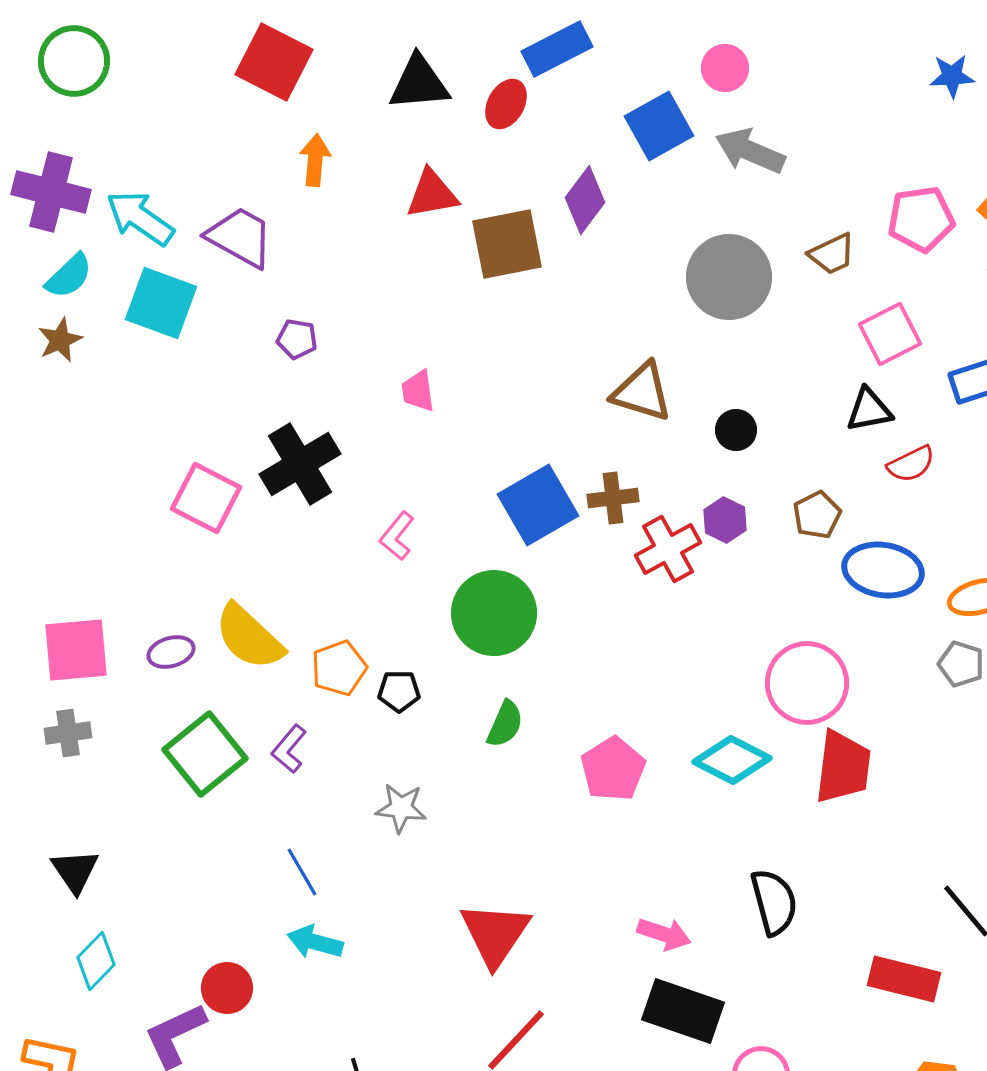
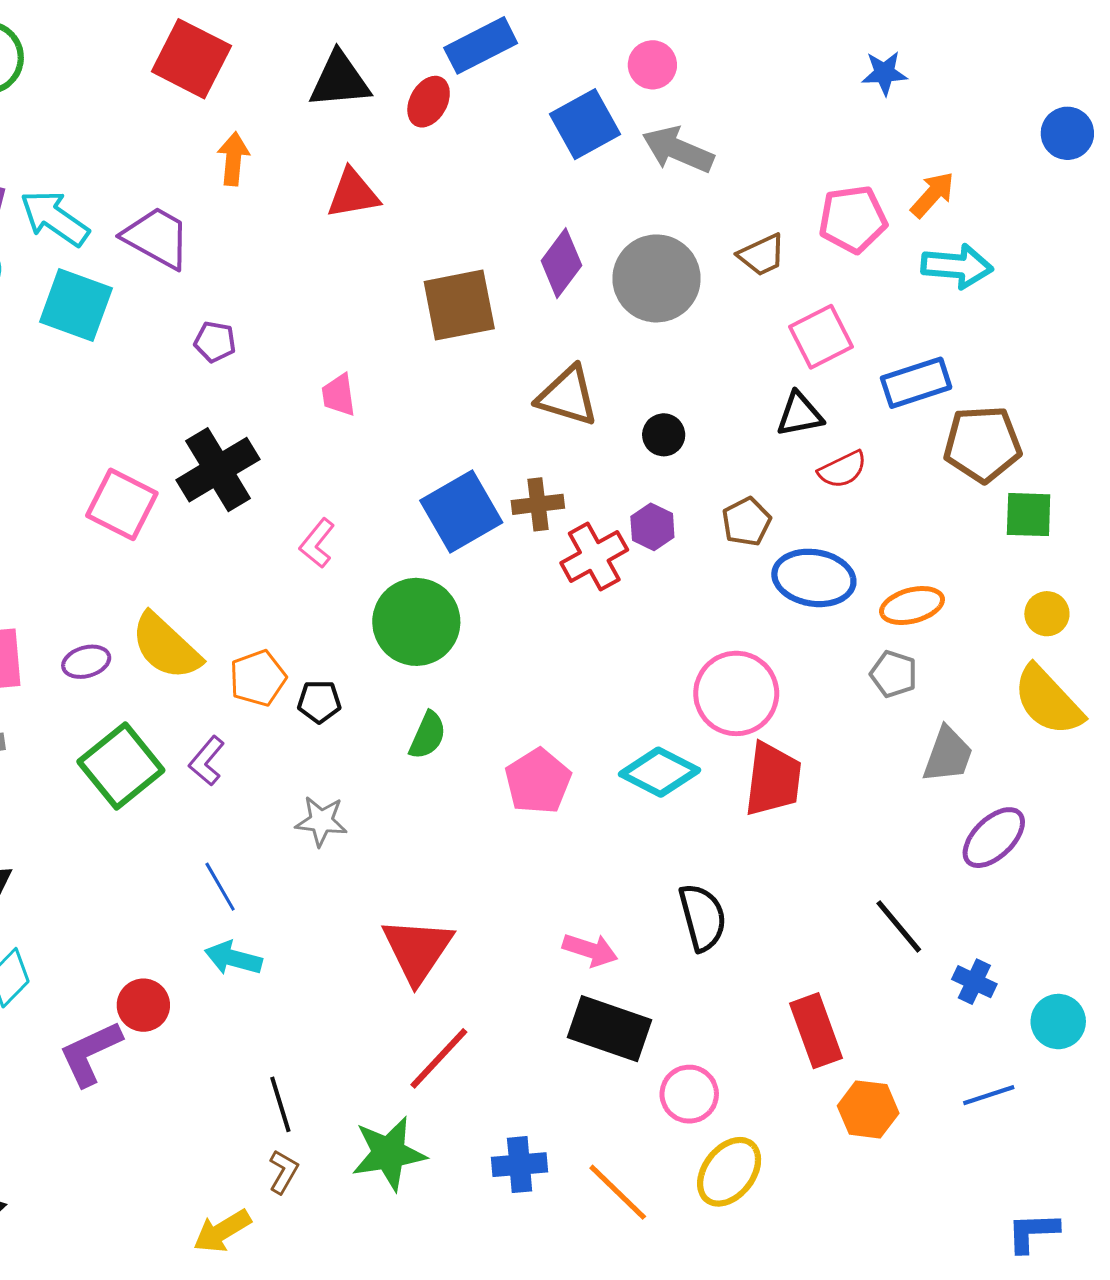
purple diamond: (585, 200) -> (561, 263), moved
brown square: (507, 244) -> (459, 305), moved
red rectangle: (904, 979) -> (816, 1031), moved, turned 56

